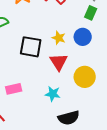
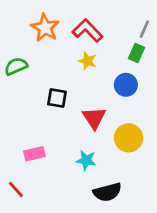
yellow star: (59, 38) -> (87, 61), moved
black square: (31, 47) -> (57, 98), size x0.7

